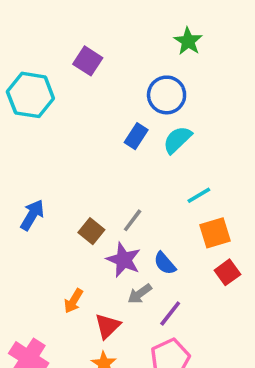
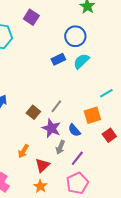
blue rectangle: (136, 136) -> (58, 59), turned 32
cyan line: (199, 195) -> (106, 93), moved
orange square: (215, 233) -> (92, 115), moved
gray arrow: (140, 294) -> (60, 147), turned -32

